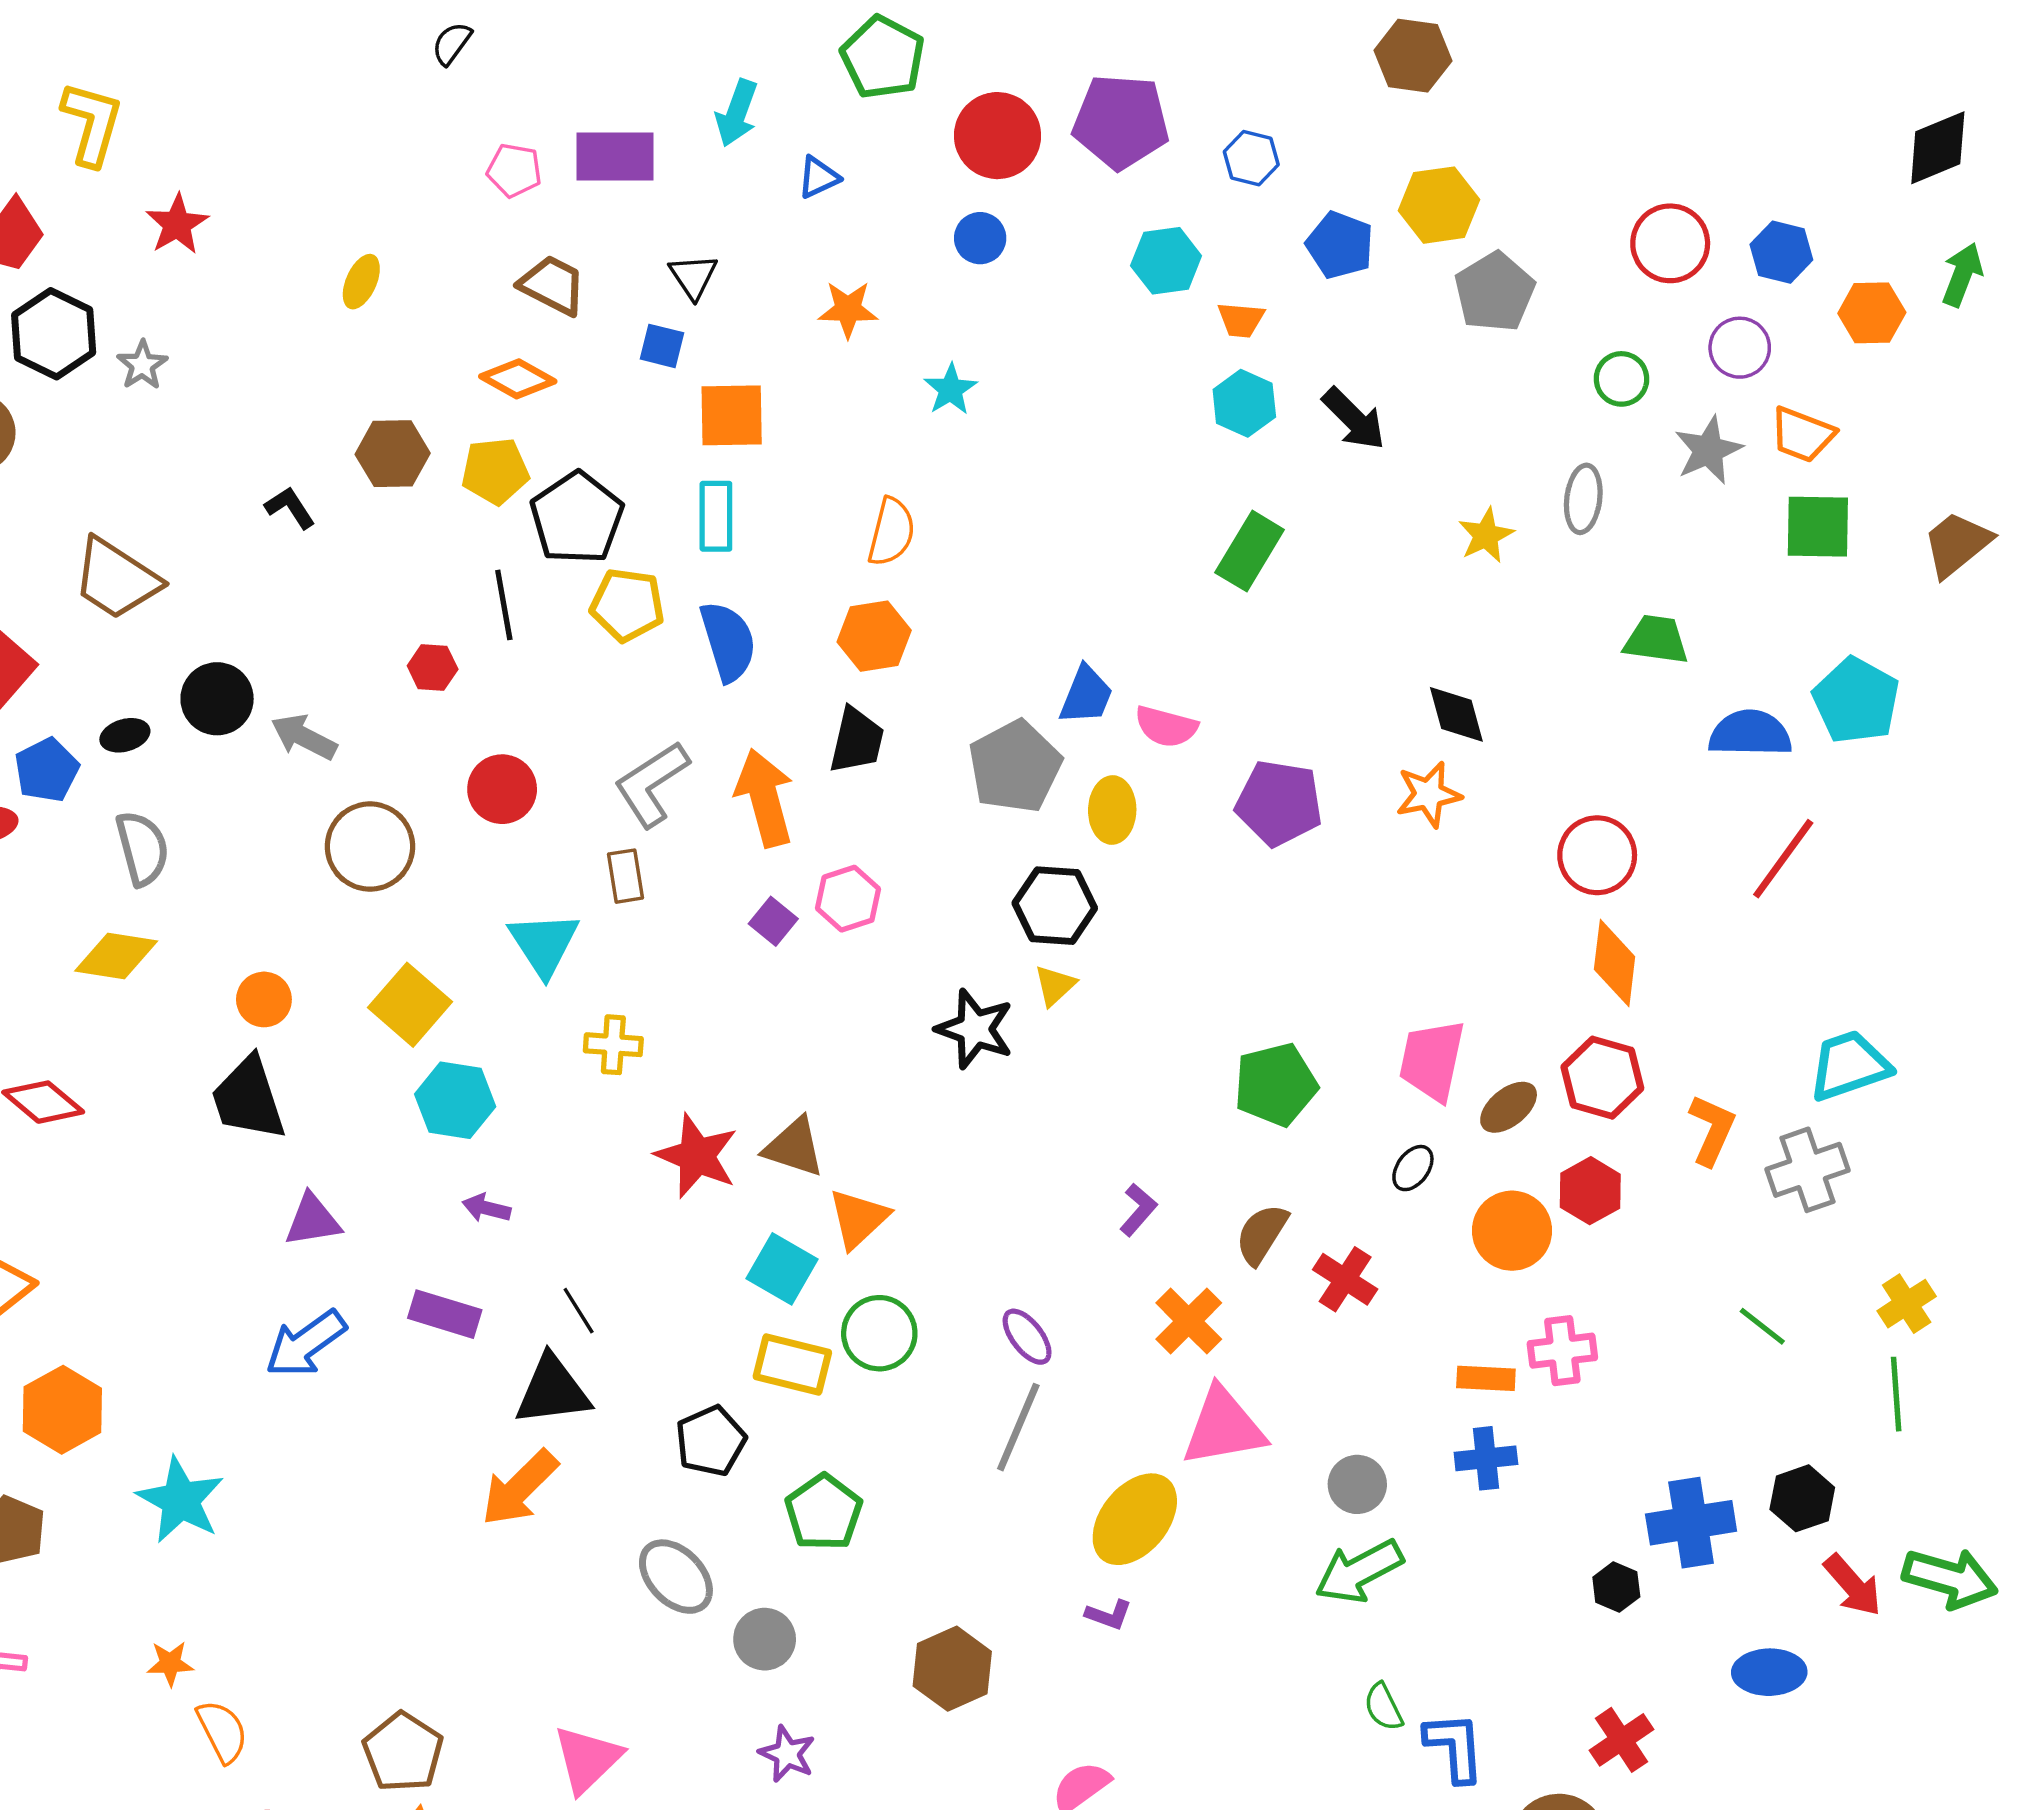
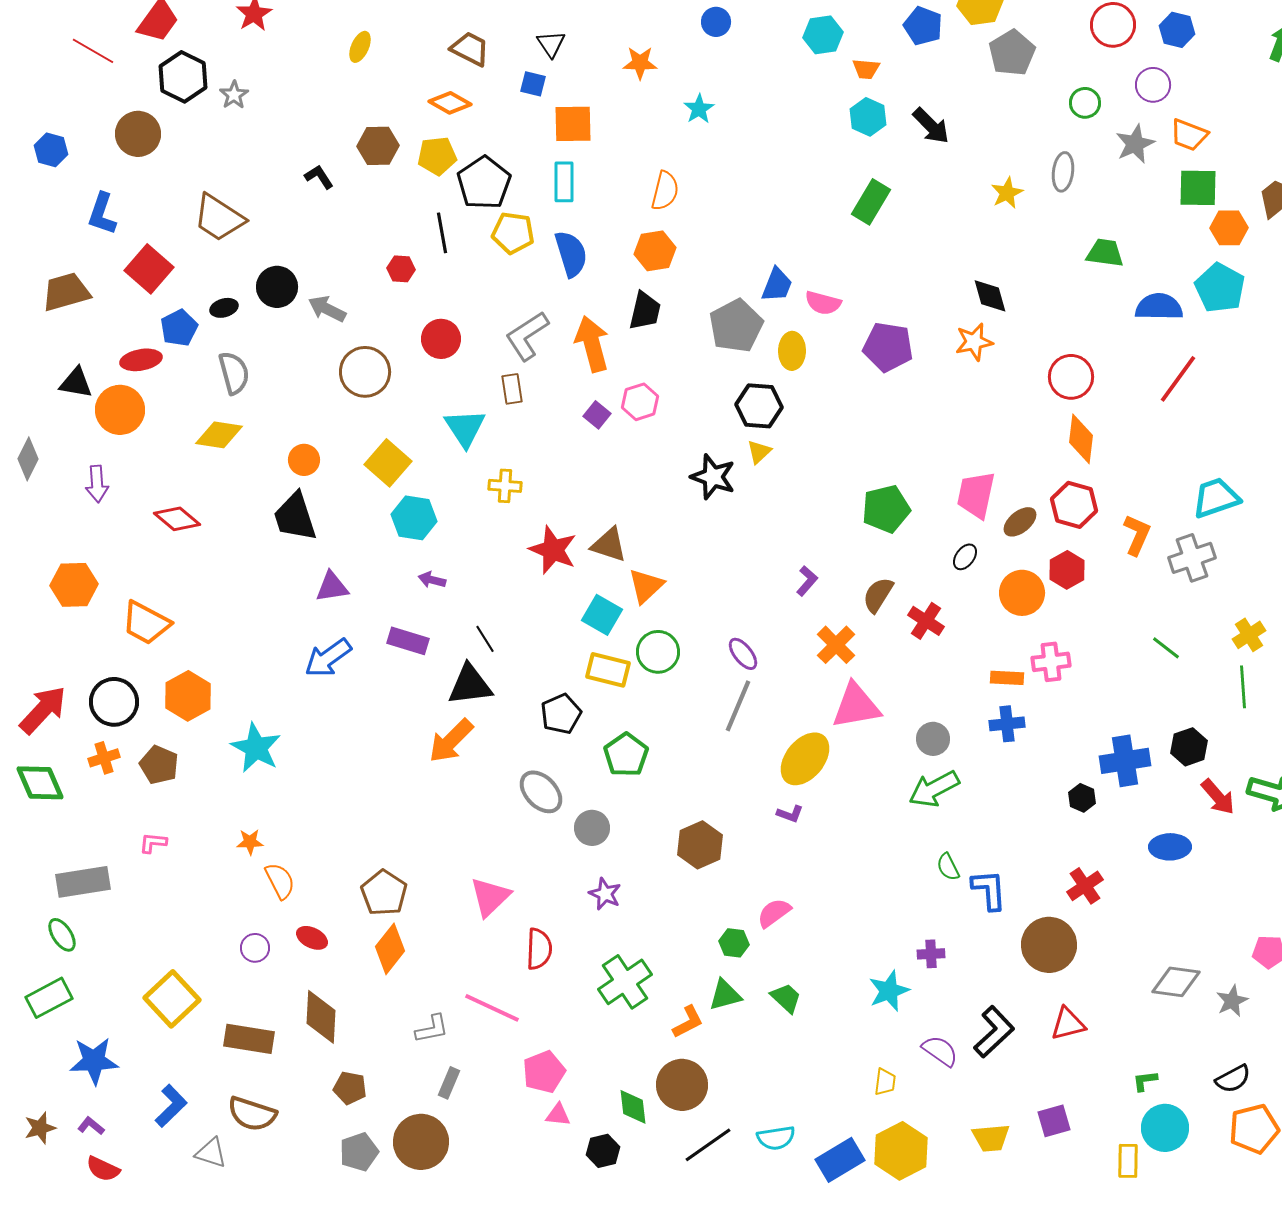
orange hexagon: (1872, 313) -> (1229, 228), moved

